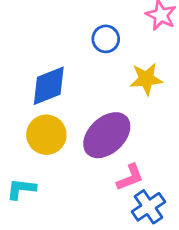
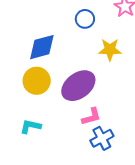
cyan L-shape: (21, 189) -> (30, 126), moved

